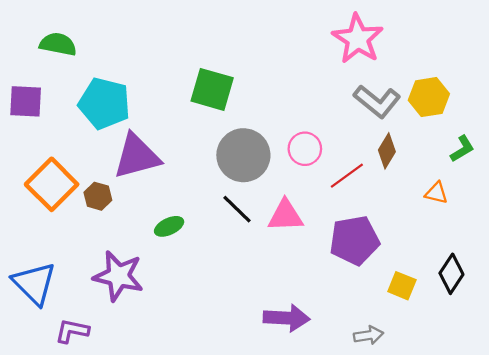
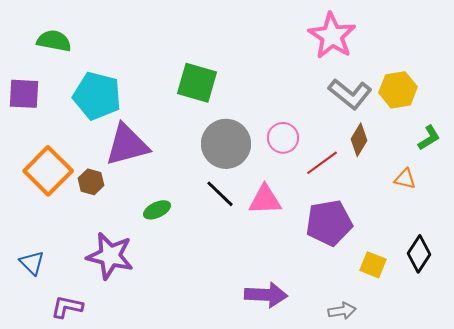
blue triangle: (34, 284) -> (32, 263), size x0.6

